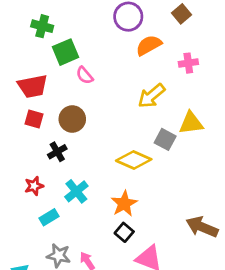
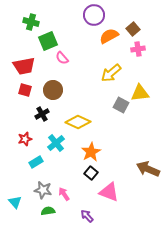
brown square: (182, 14) -> (133, 29), moved
yellow diamond: (134, 160) -> (78, 122), moved

